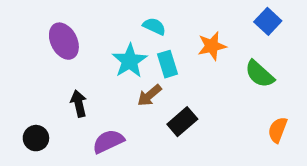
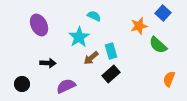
orange star: (212, 46) -> (139, 26), moved
cyan rectangle: (167, 64) -> (111, 51), moved
black arrow: (79, 104) -> (48, 63), turned 105

